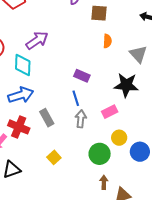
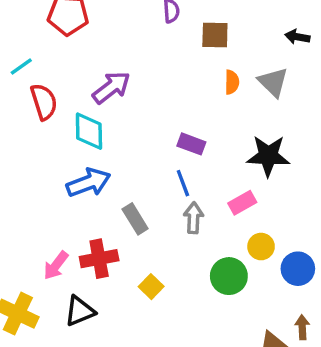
gray triangle: (138, 54) -> (273, 82), moved
red cross: (19, 127) -> (99, 259), moved, turned -30
brown arrow: (104, 182) -> (302, 327), moved

